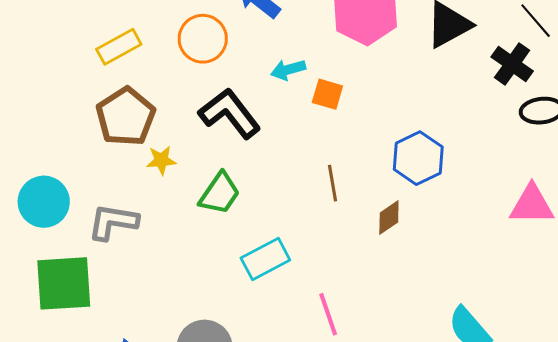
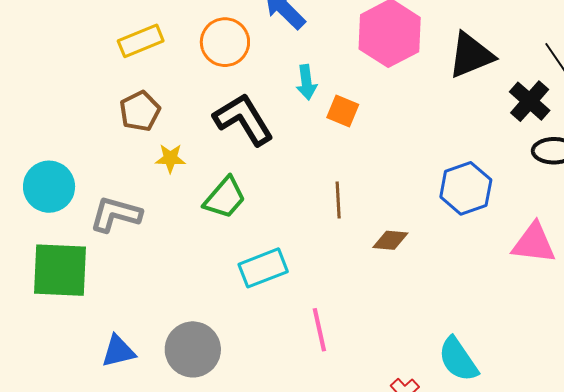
cyan arrow: (288, 70) -> (306, 82), turned -88
brown pentagon: (126, 117) -> (140, 111), size x0.7
blue hexagon: (418, 158) -> (466, 188), moved
brown diamond: (389, 217) -> (390, 240), turned 33

